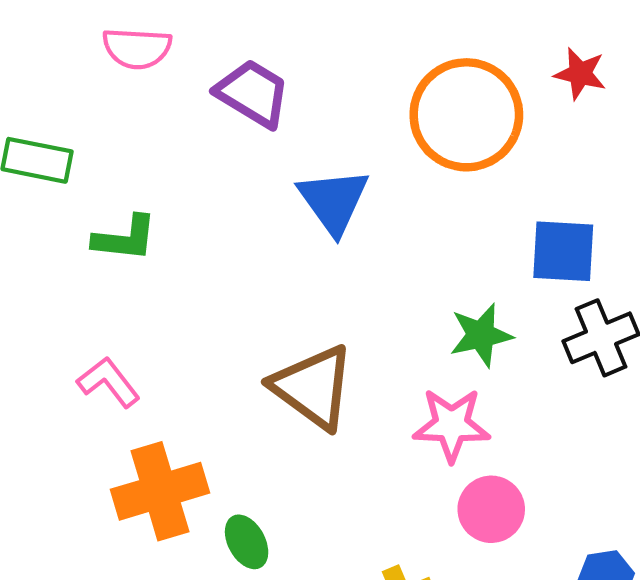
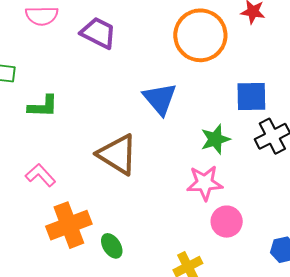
blue triangle: (334, 201) -> (160, 99), moved
brown triangle: (313, 387) -> (117, 154), moved

